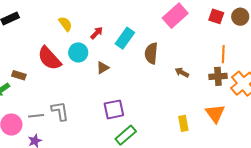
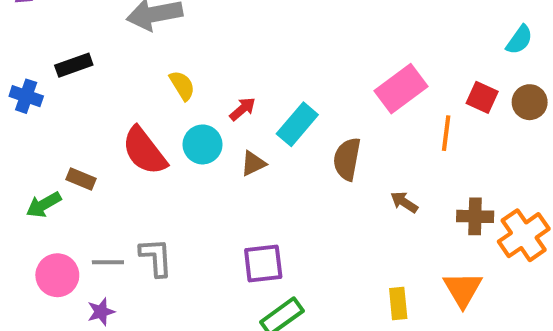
orange line: (223, 54) -> (446, 133), moved
brown triangle: (103, 68) -> (253, 163), moved

